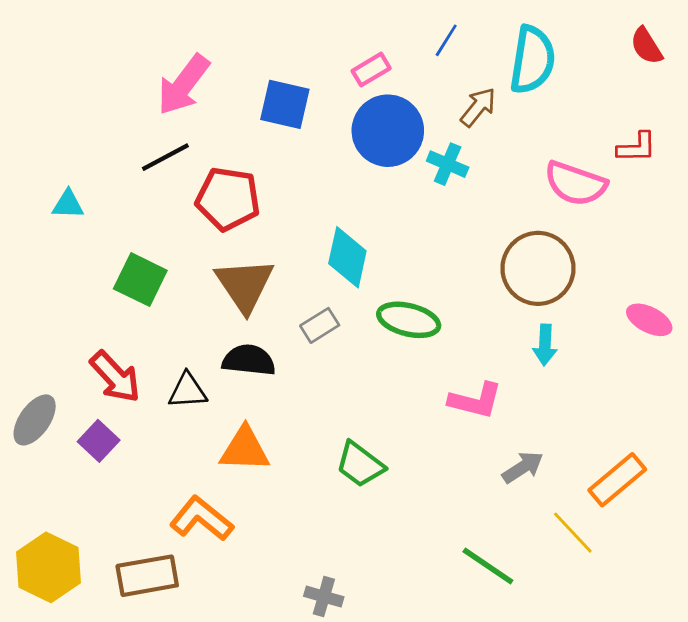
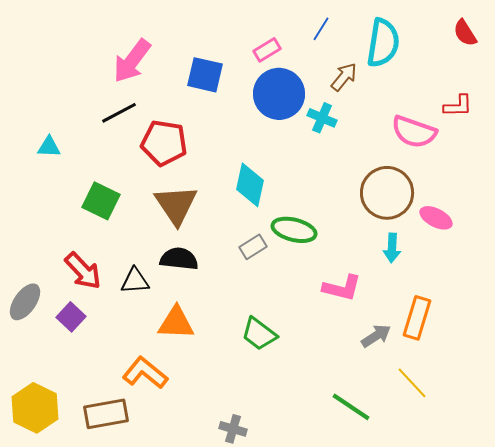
pink ellipse: (649, 320) -> (436, 218), moved
gray rectangle: (320, 325) -> (253, 247), moved
orange rectangle: (617, 480) -> (417, 318), moved, turned -33

